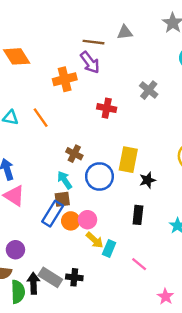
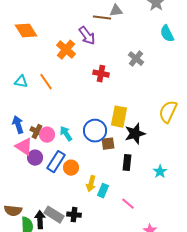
brown line: (93, 42) -> (102, 18), moved
orange cross: (65, 79) -> (66, 50), turned -36
brown cross: (74, 154) -> (37, 132), moved
black star: (148, 180) -> (135, 134), size x1.5
brown square: (62, 199) -> (108, 144), moved
pink circle: (87, 220) -> (47, 135), moved
yellow arrow: (95, 240) -> (91, 184), turned 63
purple circle: (15, 250) -> (35, 158), moved

